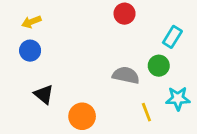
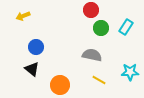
blue circle: (30, 51) -> (36, 47), moved
green circle: (159, 66) -> (101, 28), moved
yellow line: (146, 112) -> (99, 80), moved, turned -40

